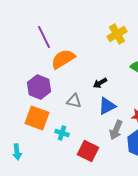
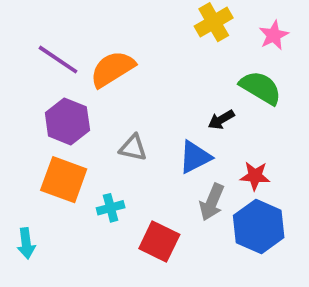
purple line: (44, 37) -> (58, 60), moved, turned -30
black arrow: (100, 83) -> (221, 120), moved
cyan cross: (62, 133) -> (111, 208), turned -32

